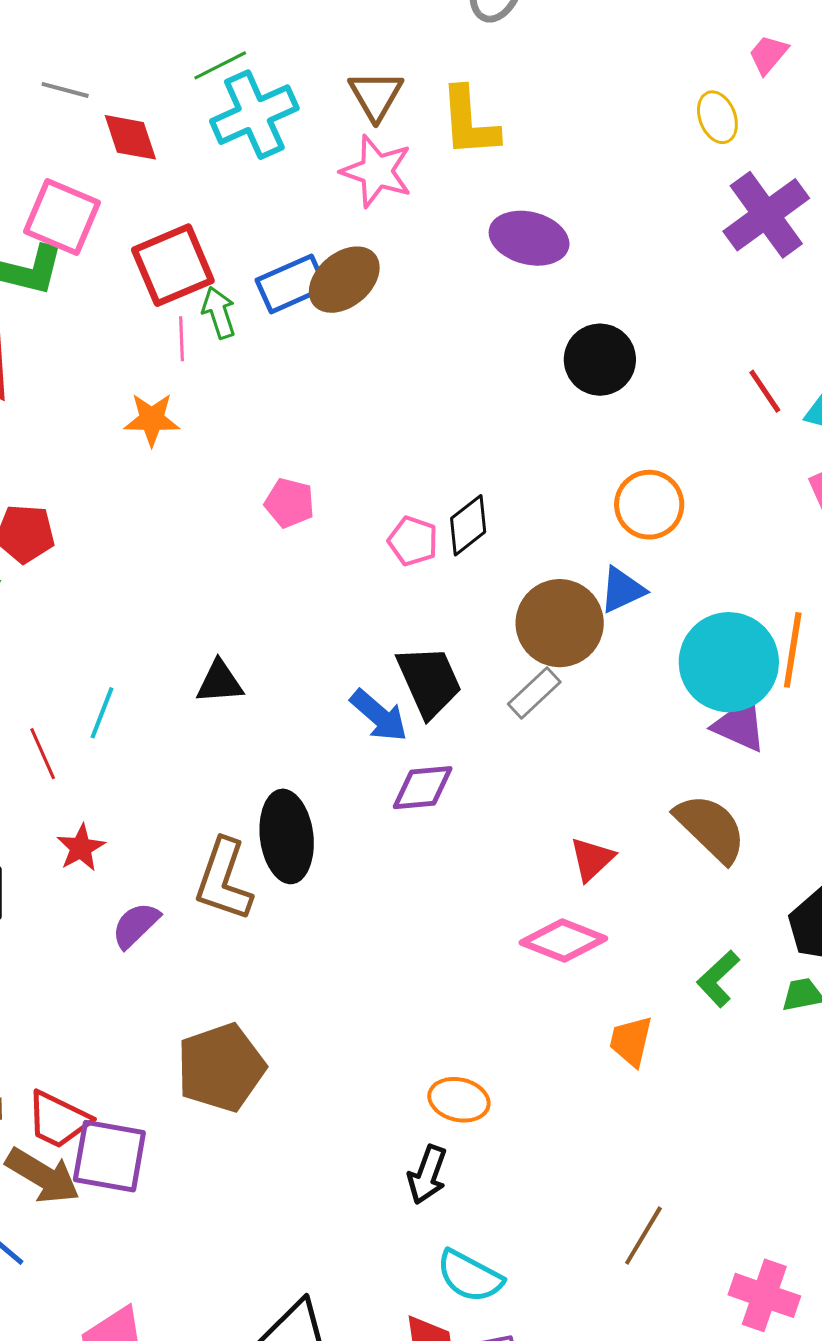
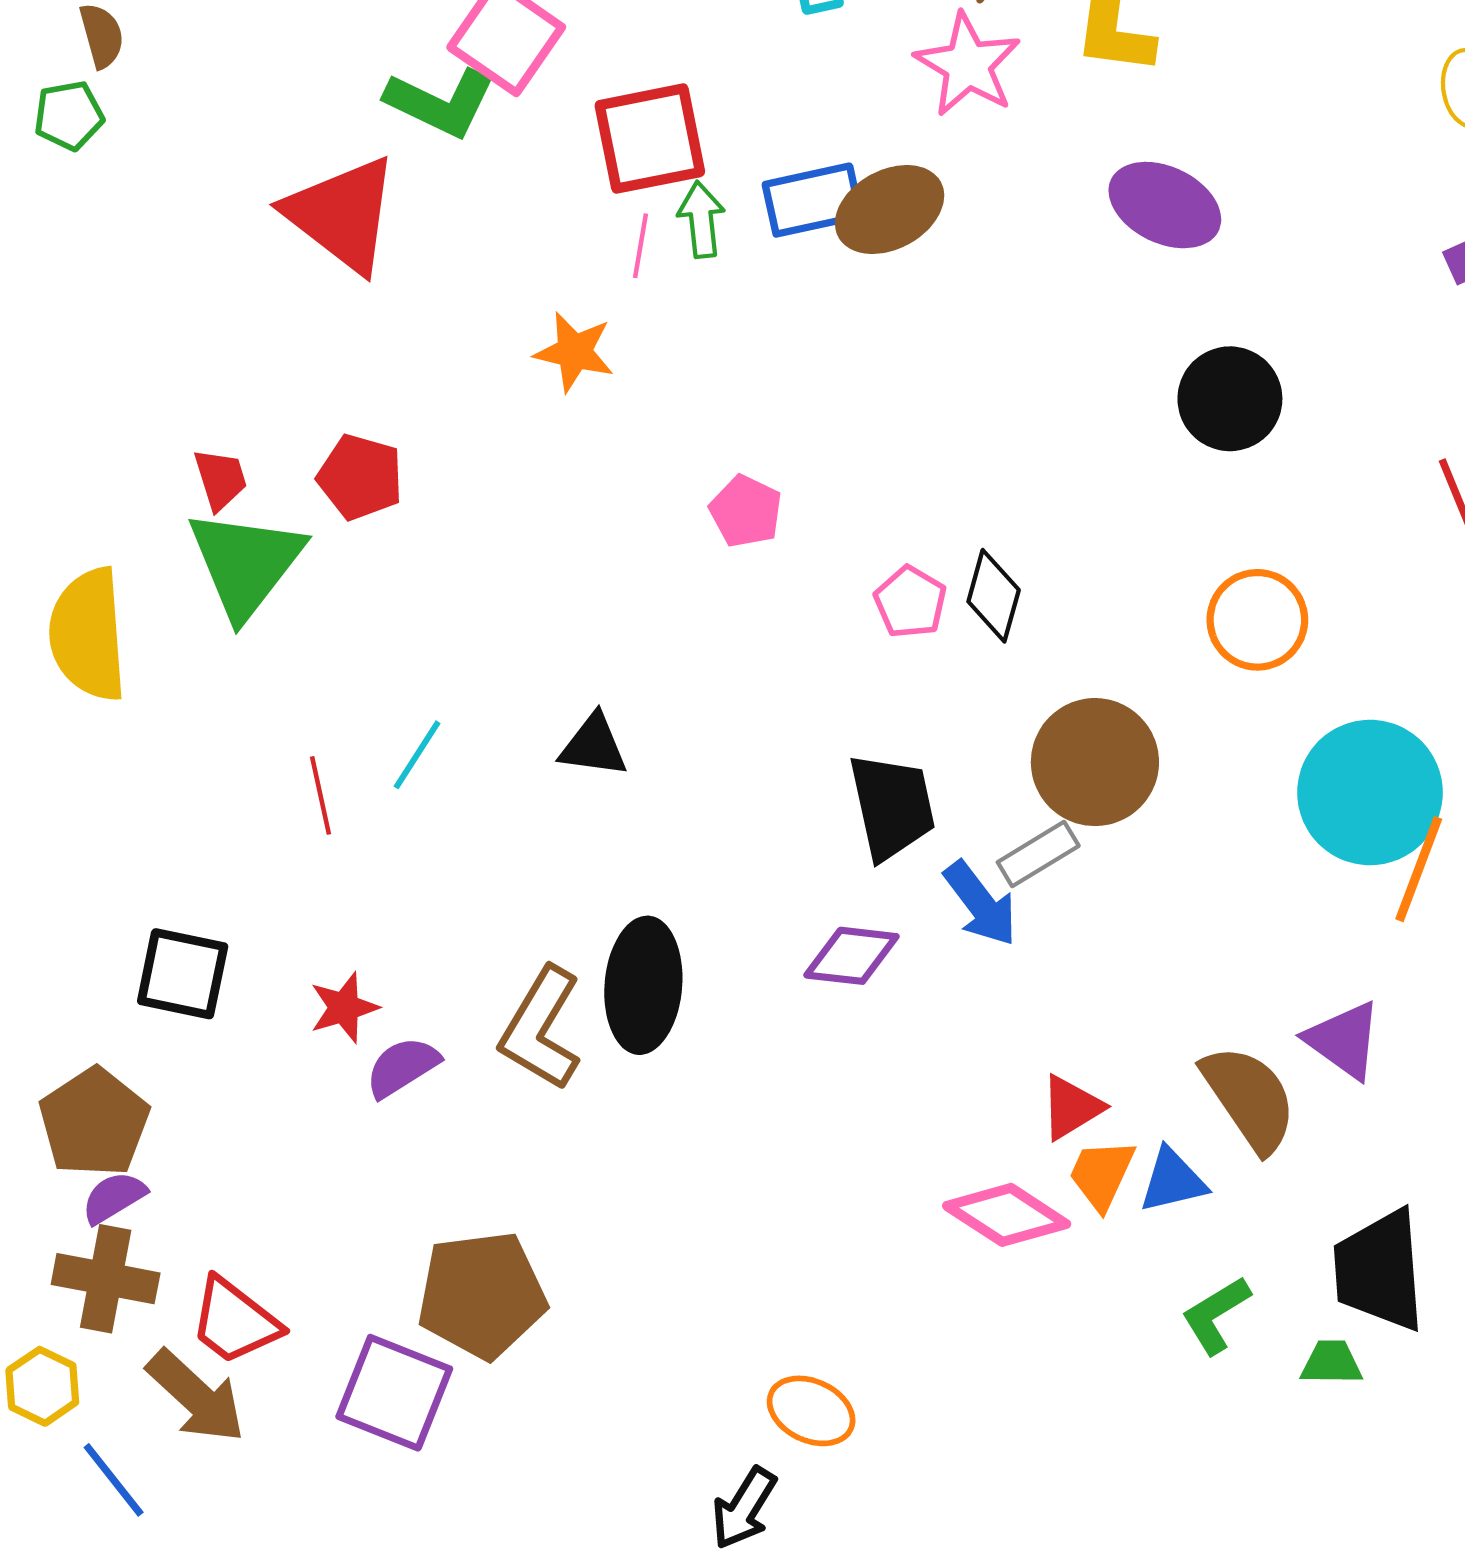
black diamond: (468, 525) -> (994, 596), turned -48
blue triangle: (622, 590) -> (1173, 1181), moved
cyan circle: (729, 662) -> (1370, 793), moved
blue arrow: (379, 716) -> (981, 904), moved
purple triangle: (740, 725) -> (1344, 1040), moved
red star: (81, 848) -> (344, 1008), moved
orange trapezoid: (631, 1041) -> (1102, 1174), moved
purple square: (109, 1156) -> (394, 1393), moved

